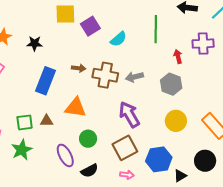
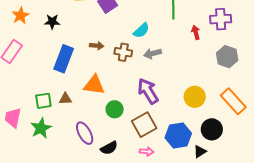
cyan semicircle: (118, 39) -> (141, 30), moved
brown cross: (105, 75) -> (123, 52), size x0.7
gray hexagon: (171, 84) -> (227, 57), moved
green circle: (88, 139) -> (115, 109), moved
black circle: (205, 161) -> (212, 129), moved

